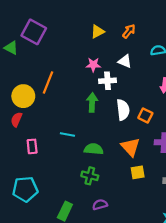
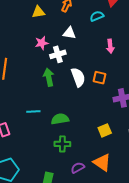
yellow triangle: (98, 31) -> (38, 12), turned 32
orange triangle: (130, 147) -> (102, 162), moved

